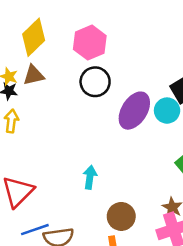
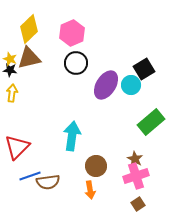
brown triangle: (34, 75) -> (29, 58), size x1.4
cyan arrow: (90, 177) -> (72, 136), size x1.6

